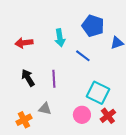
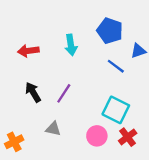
blue line: (83, 56) -> (116, 66), moved
purple line: (54, 79) -> (64, 93), turned 36
orange cross: (24, 120) -> (14, 142), moved

